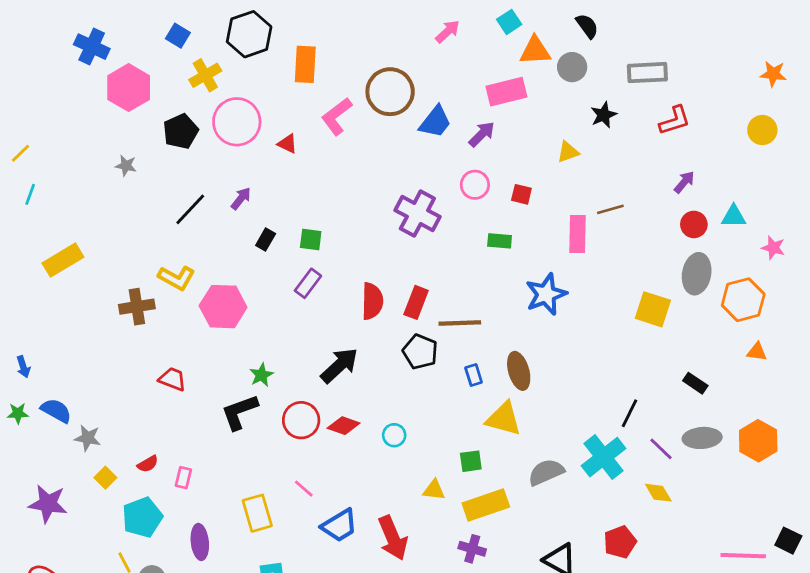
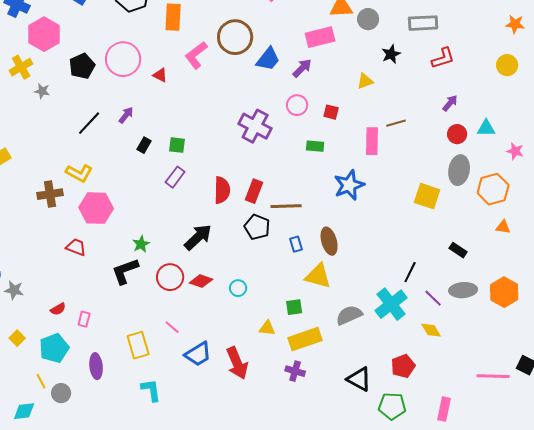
yellow cross: (205, 75) -> (21, 67), moved
pink hexagon: (223, 307) -> (96, 208), moved
yellow square: (105, 478) -> (17, 338), moved

